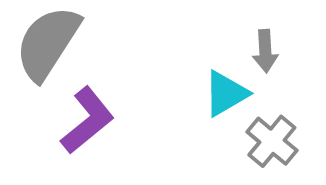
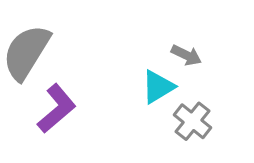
gray arrow: (265, 51) -> (186, 55), turned -60

